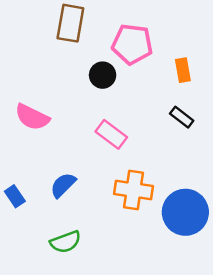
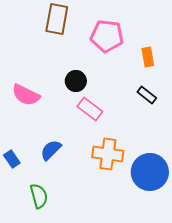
black circle: (103, 75) -> (76, 81), moved
green semicircle: (65, 242) -> (39, 196), moved, turned -85

